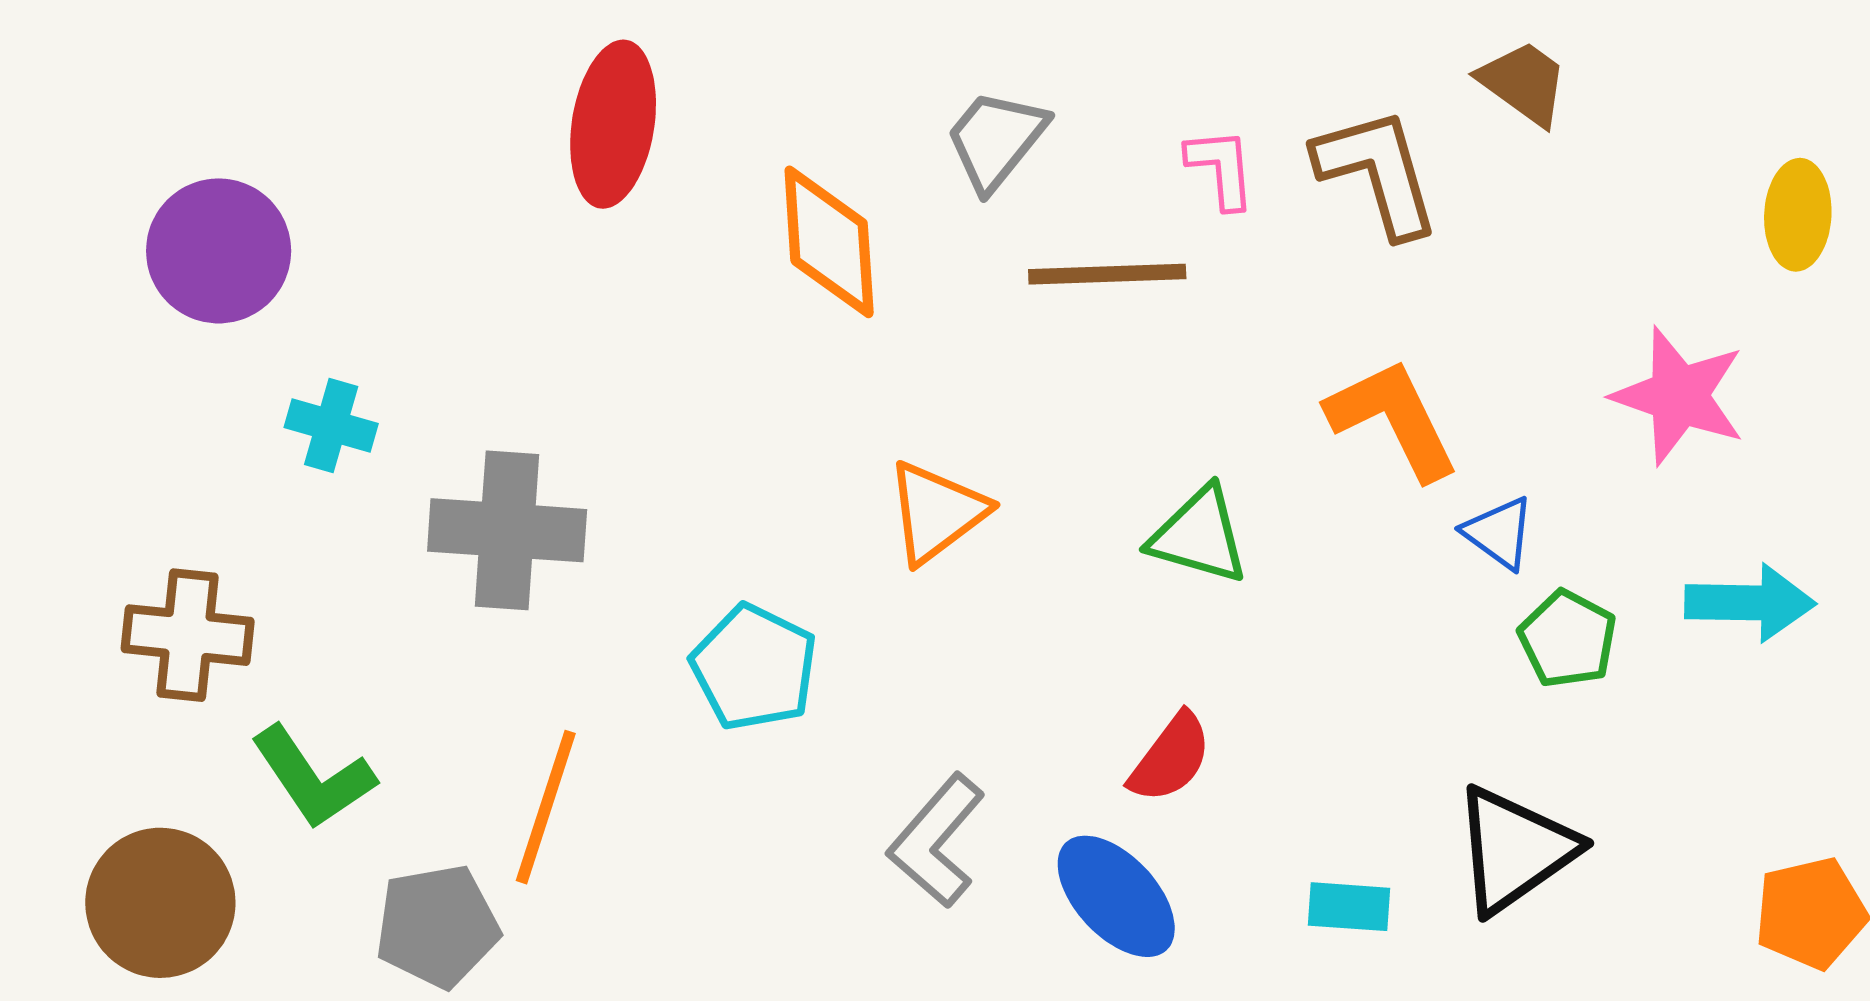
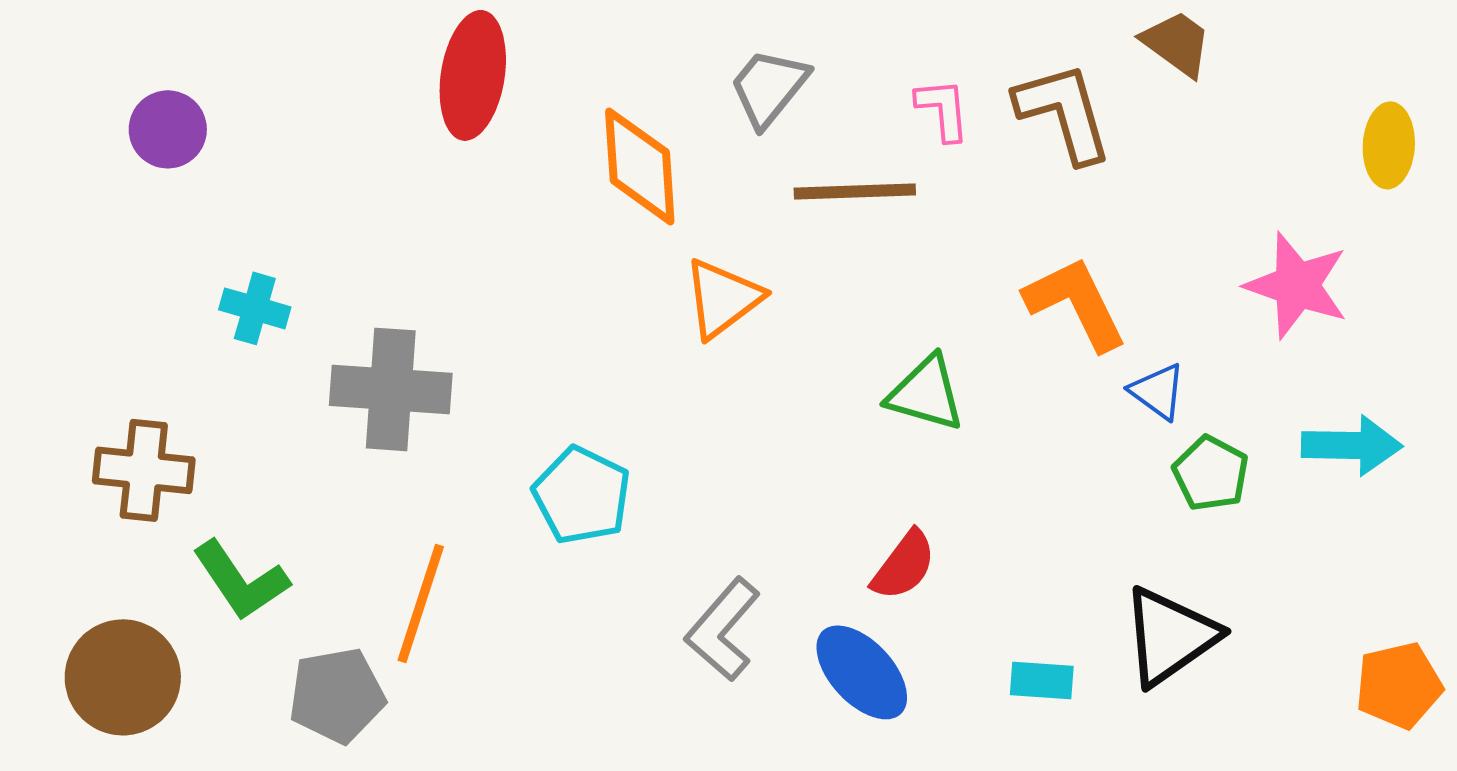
purple circle: (219, 251) -> (168, 129), moved, size x0.7
orange triangle: (936, 512) -> (723, 298), moved

